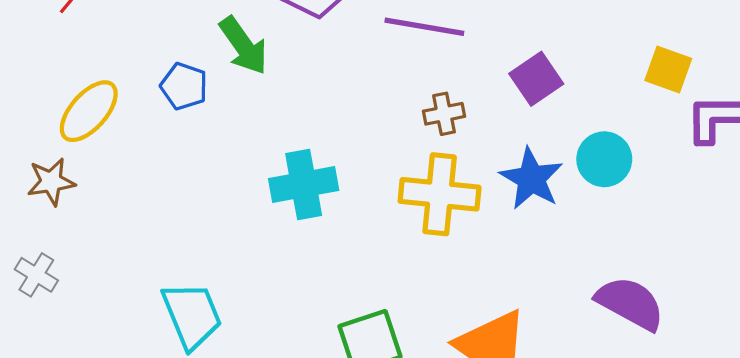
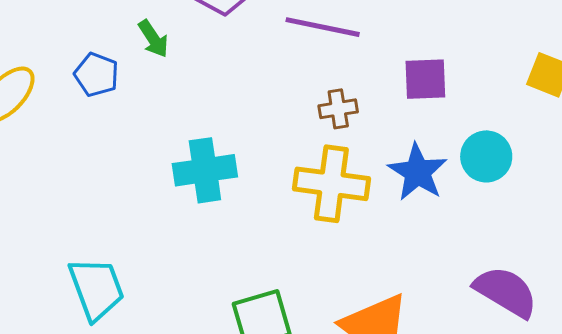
green arrow: (244, 46) -> (153, 39), size x0.7
purple square: (536, 79) -> (425, 79), turned 30

